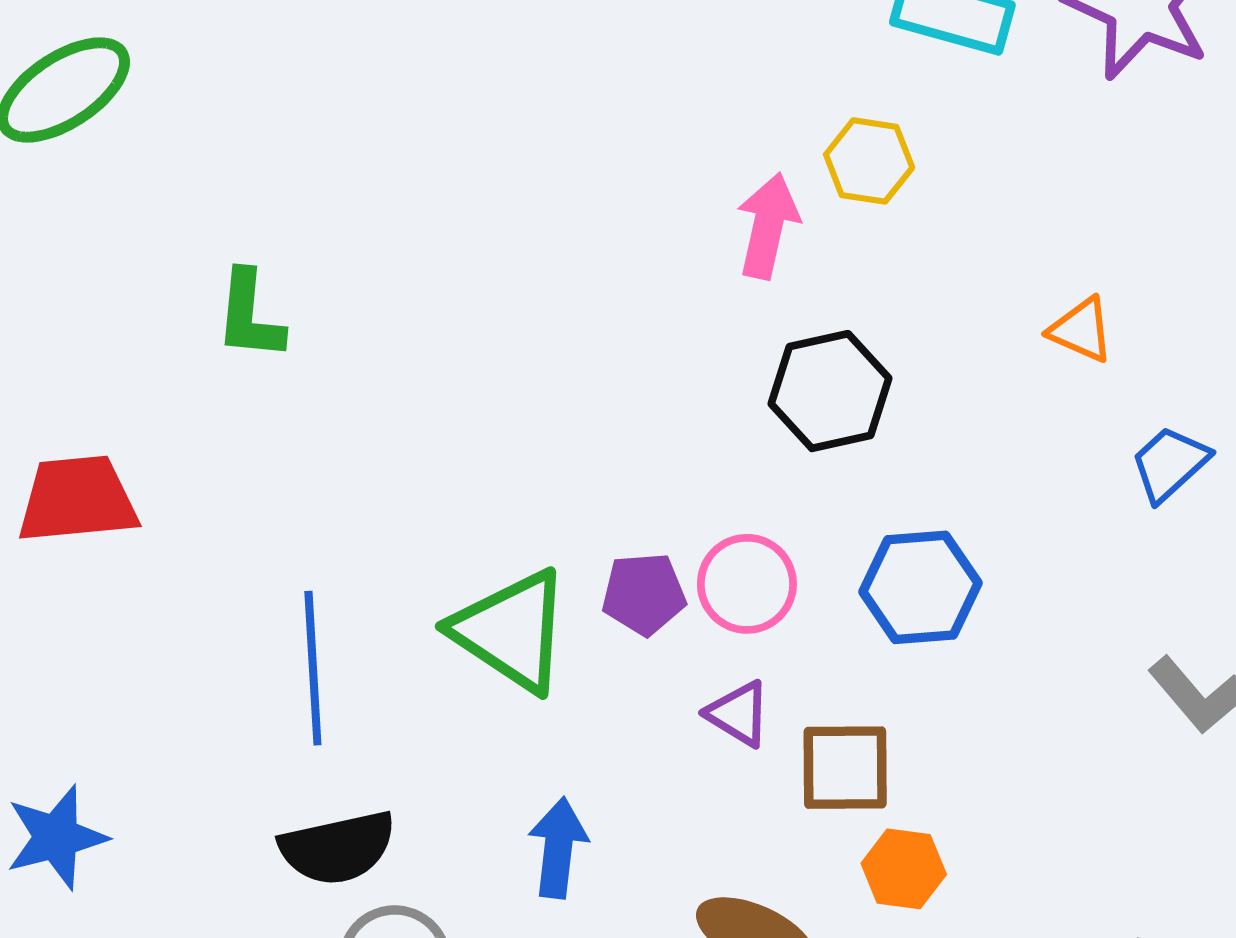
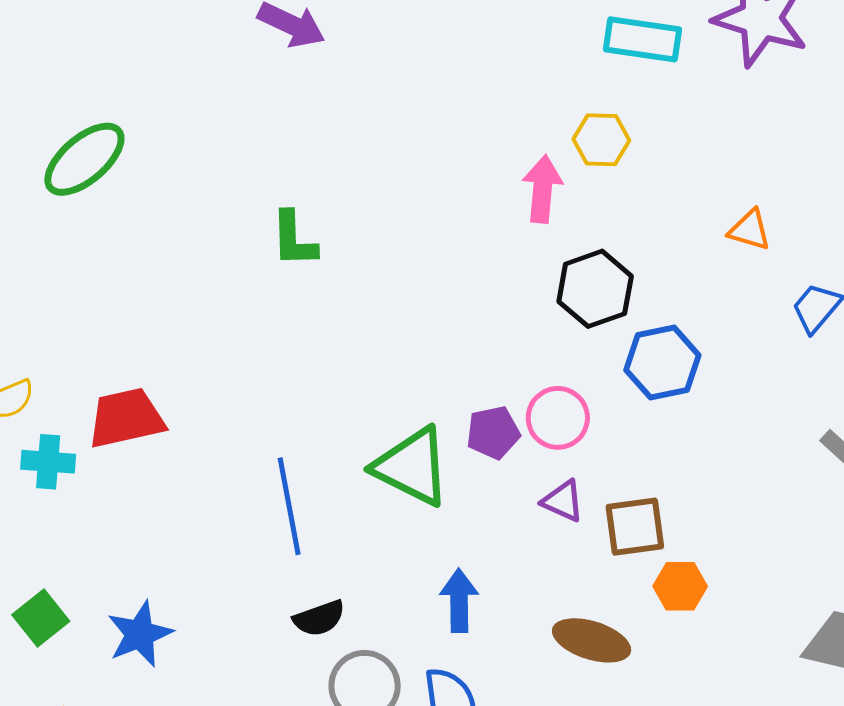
green L-shape: (250, 315) -> (294, 239), moved
blue hexagon: (920, 587) -> (662, 363), moved
black semicircle: (338, 848) -> (319, 618), size x0.7

